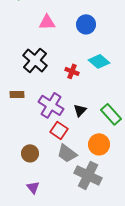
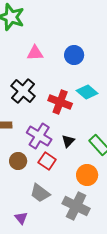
red cross: (72, 71) -> (60, 102), size x1.6
brown circle: (30, 153) -> (18, 161), moved
gray trapezoid: (67, 153) -> (40, 193), moved

